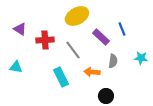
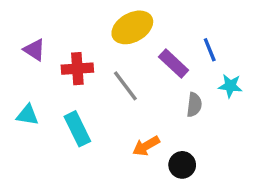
cyan star: (141, 58) -> (230, 86), moved
orange arrow: (92, 72) -> (146, 146), moved, turned -35
cyan rectangle: (61, 77) -> (77, 129), moved

